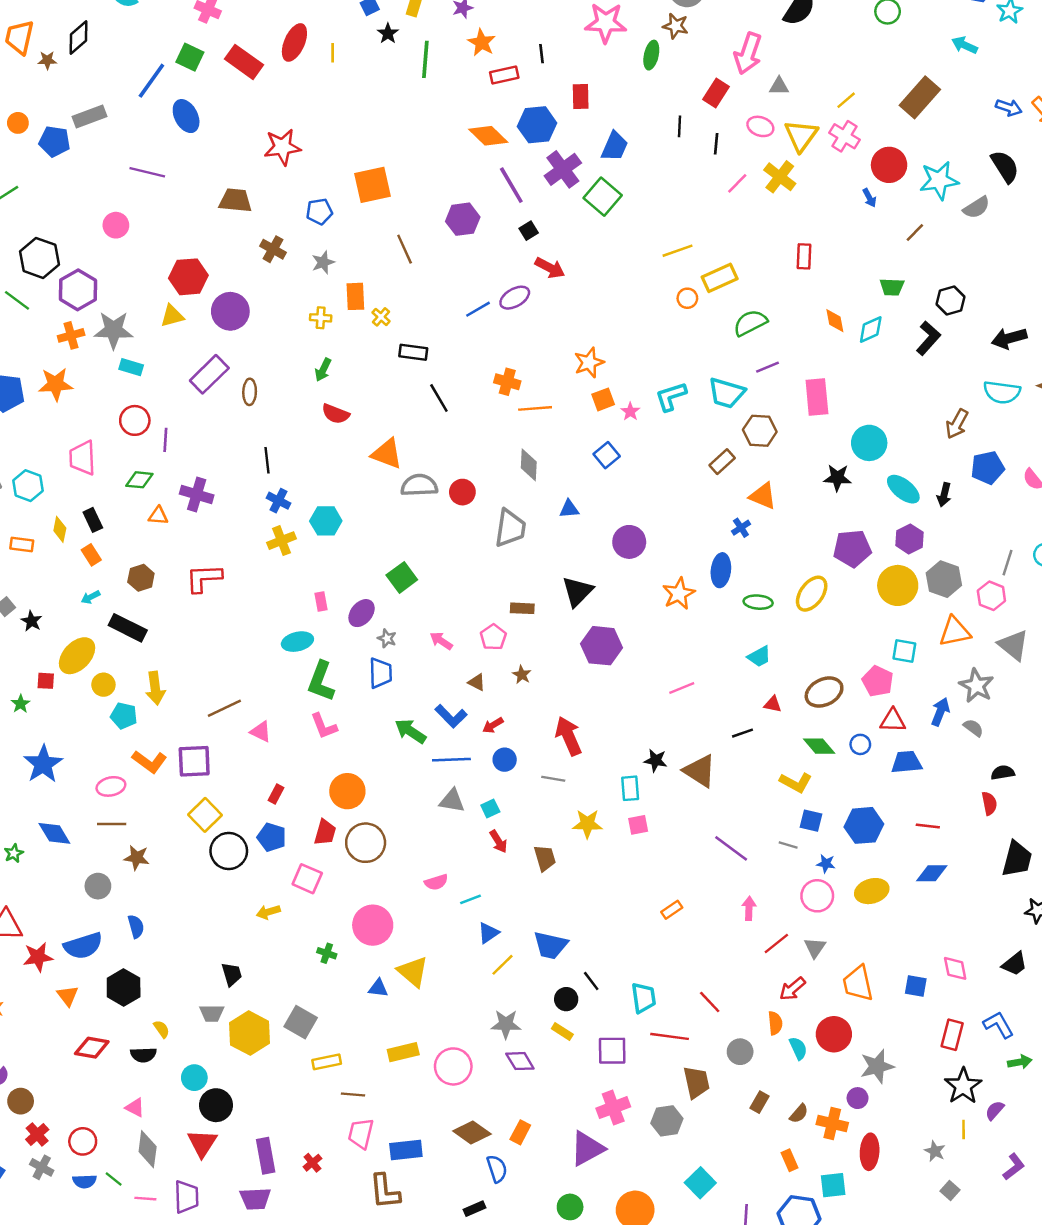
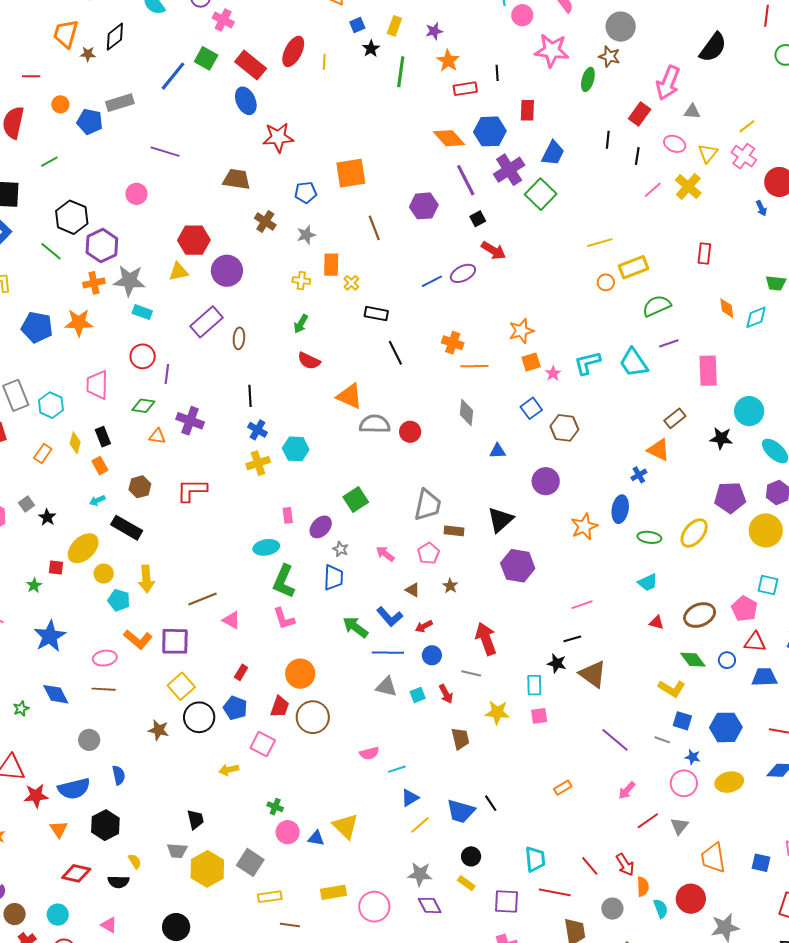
blue ellipse: (186, 116) -> (246, 101), moved
yellow triangle: (801, 136) -> (708, 153), size x0.7
cyan trapezoid: (727, 393) -> (634, 363), turned 36
brown hexagon: (760, 431) -> (564, 428), moved
brown rectangle: (722, 462) -> (675, 418), moved
gray trapezoid: (510, 528) -> (428, 505), moved
orange rectangle: (22, 545) -> (43, 453), turned -66
black line: (742, 733) -> (572, 639), moved
red arrow: (498, 841) -> (446, 694), moved
brown star: (137, 858) -> (159, 730), moved
pink arrow: (749, 908) -> (627, 790), turned -144
pink circle: (373, 925) -> (288, 832), moved, size x0.7
black line: (591, 981) -> (491, 803), moved
red arrow: (792, 989) -> (625, 865), moved, turned -85
cyan circle: (194, 1078) -> (58, 915), moved

